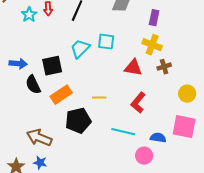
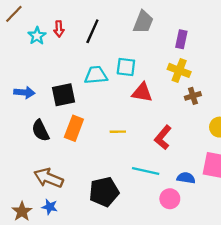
cyan trapezoid: (80, 49) -> (96, 75), turned 40
red triangle: (133, 68) -> (142, 92), moved
black semicircle: (33, 85) -> (40, 131), moved
orange rectangle: (61, 95) -> (74, 128), turned -35
black pentagon: (78, 121) -> (104, 192), moved

